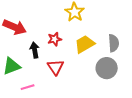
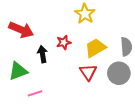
red triangle: (56, 67) -> (88, 72), moved

